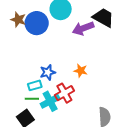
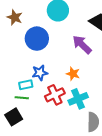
blue circle: (37, 23) -> (37, 39), moved
purple arrow: (83, 28) -> (82, 45), moved, turned 60
cyan cross: (50, 101) -> (78, 99), moved

